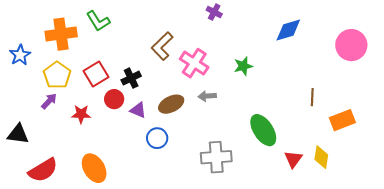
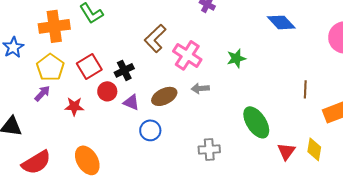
blue diamond: (288, 30) -> (281, 22), turned 64
gray cross: (216, 157) -> (209, 149), size x0.7

